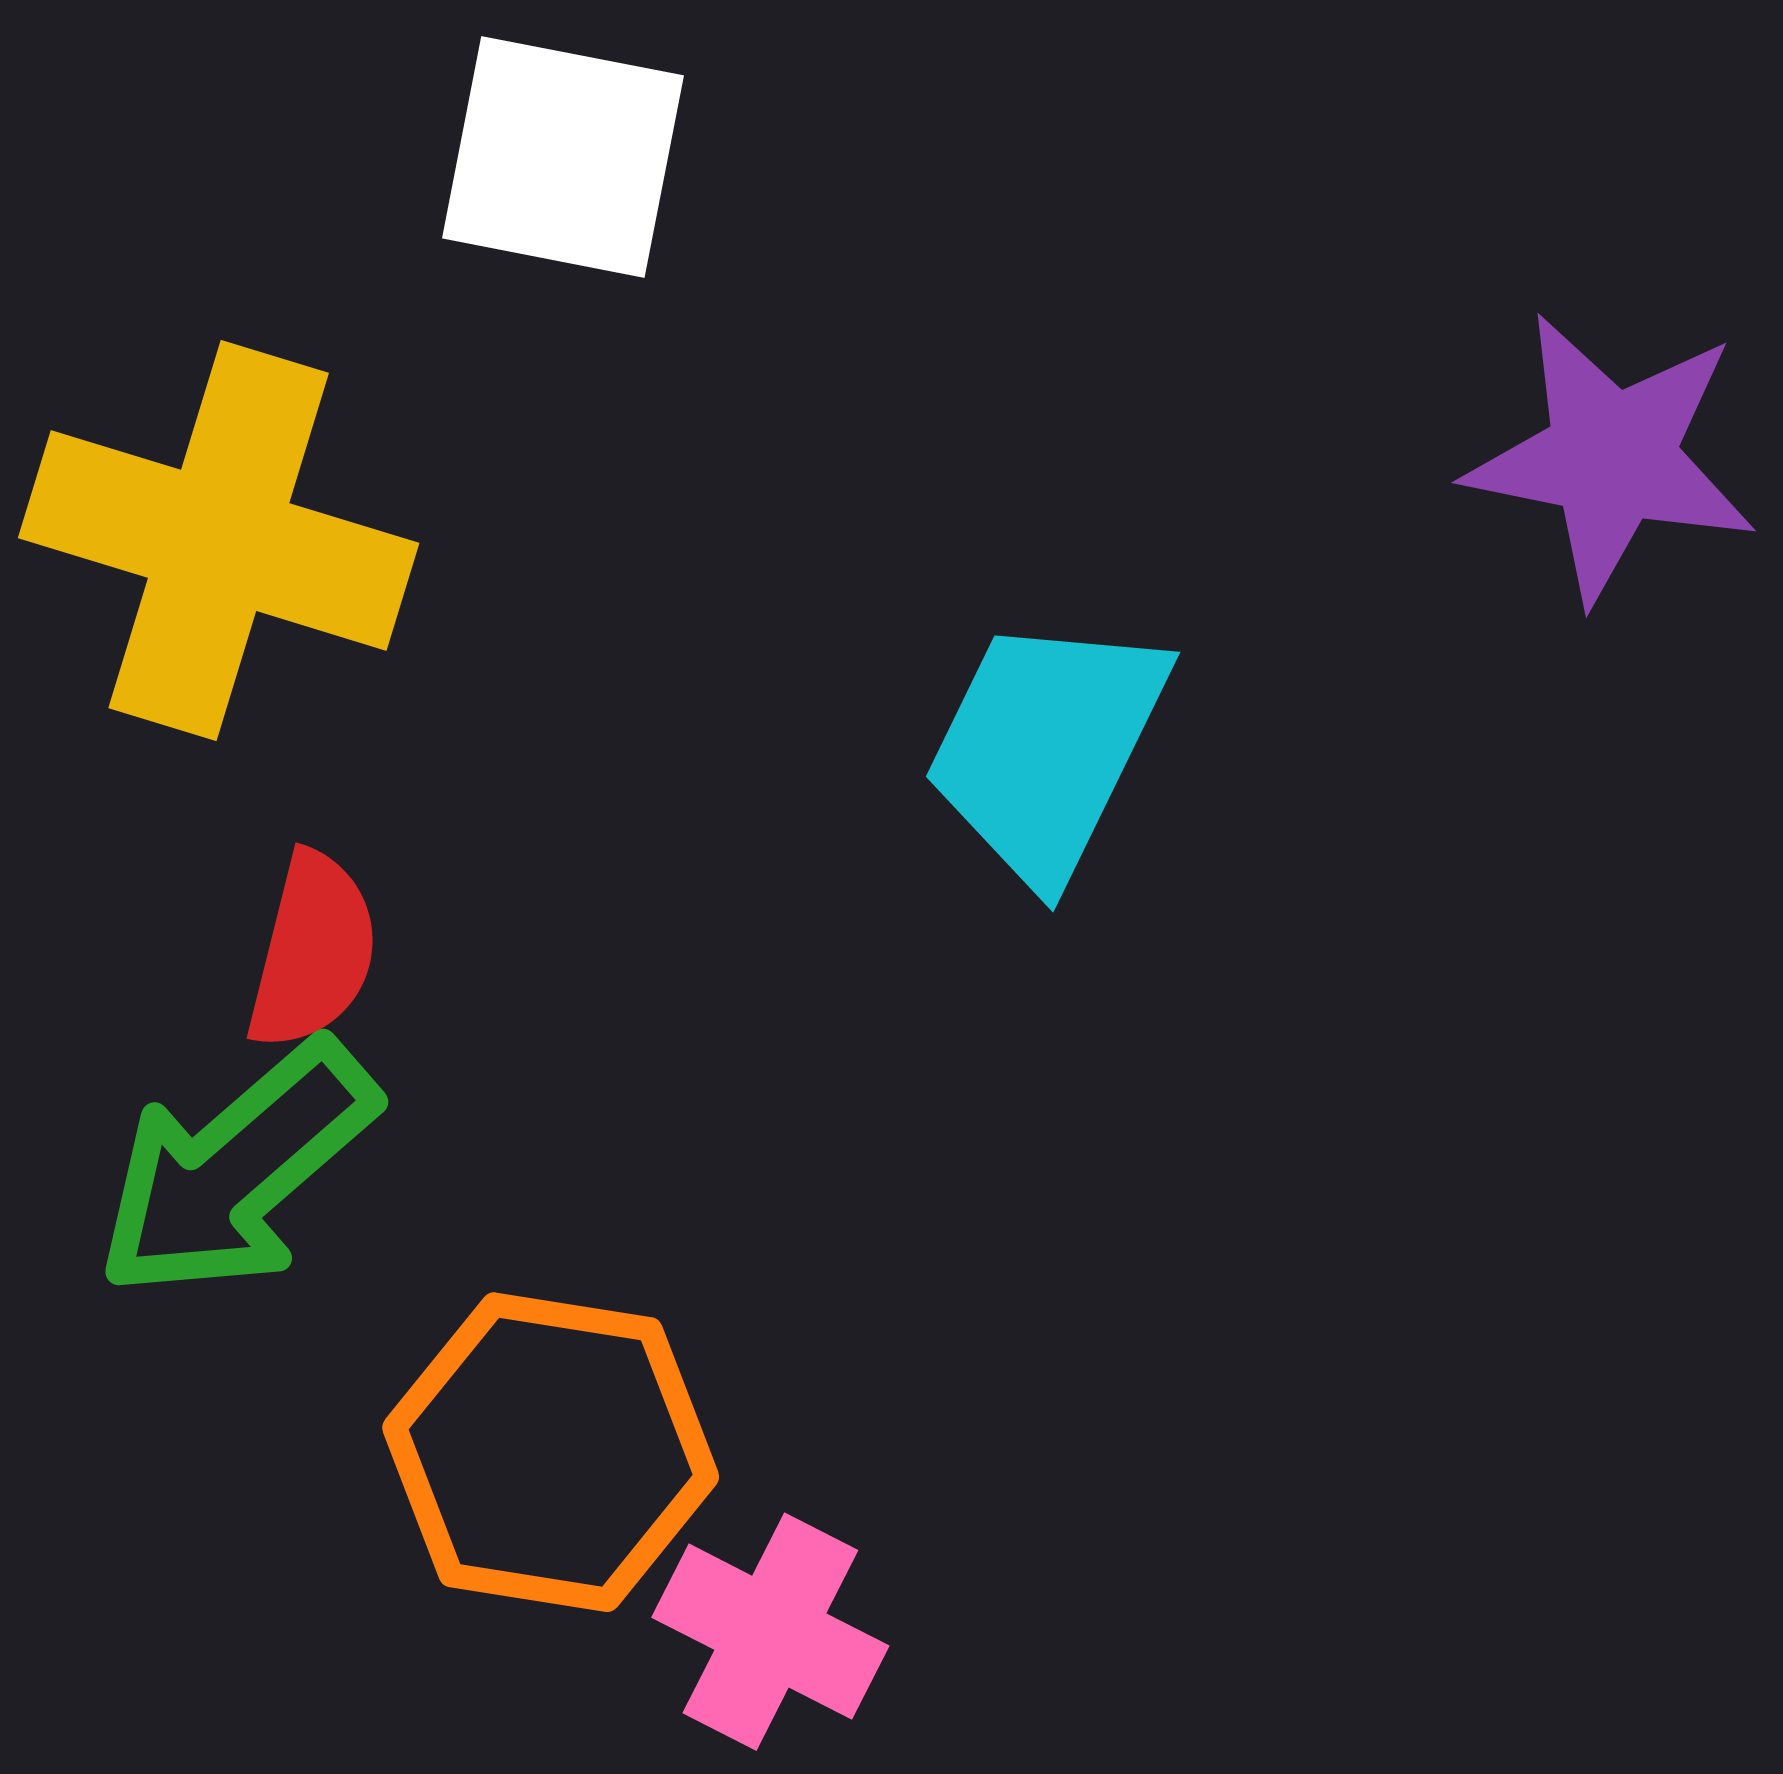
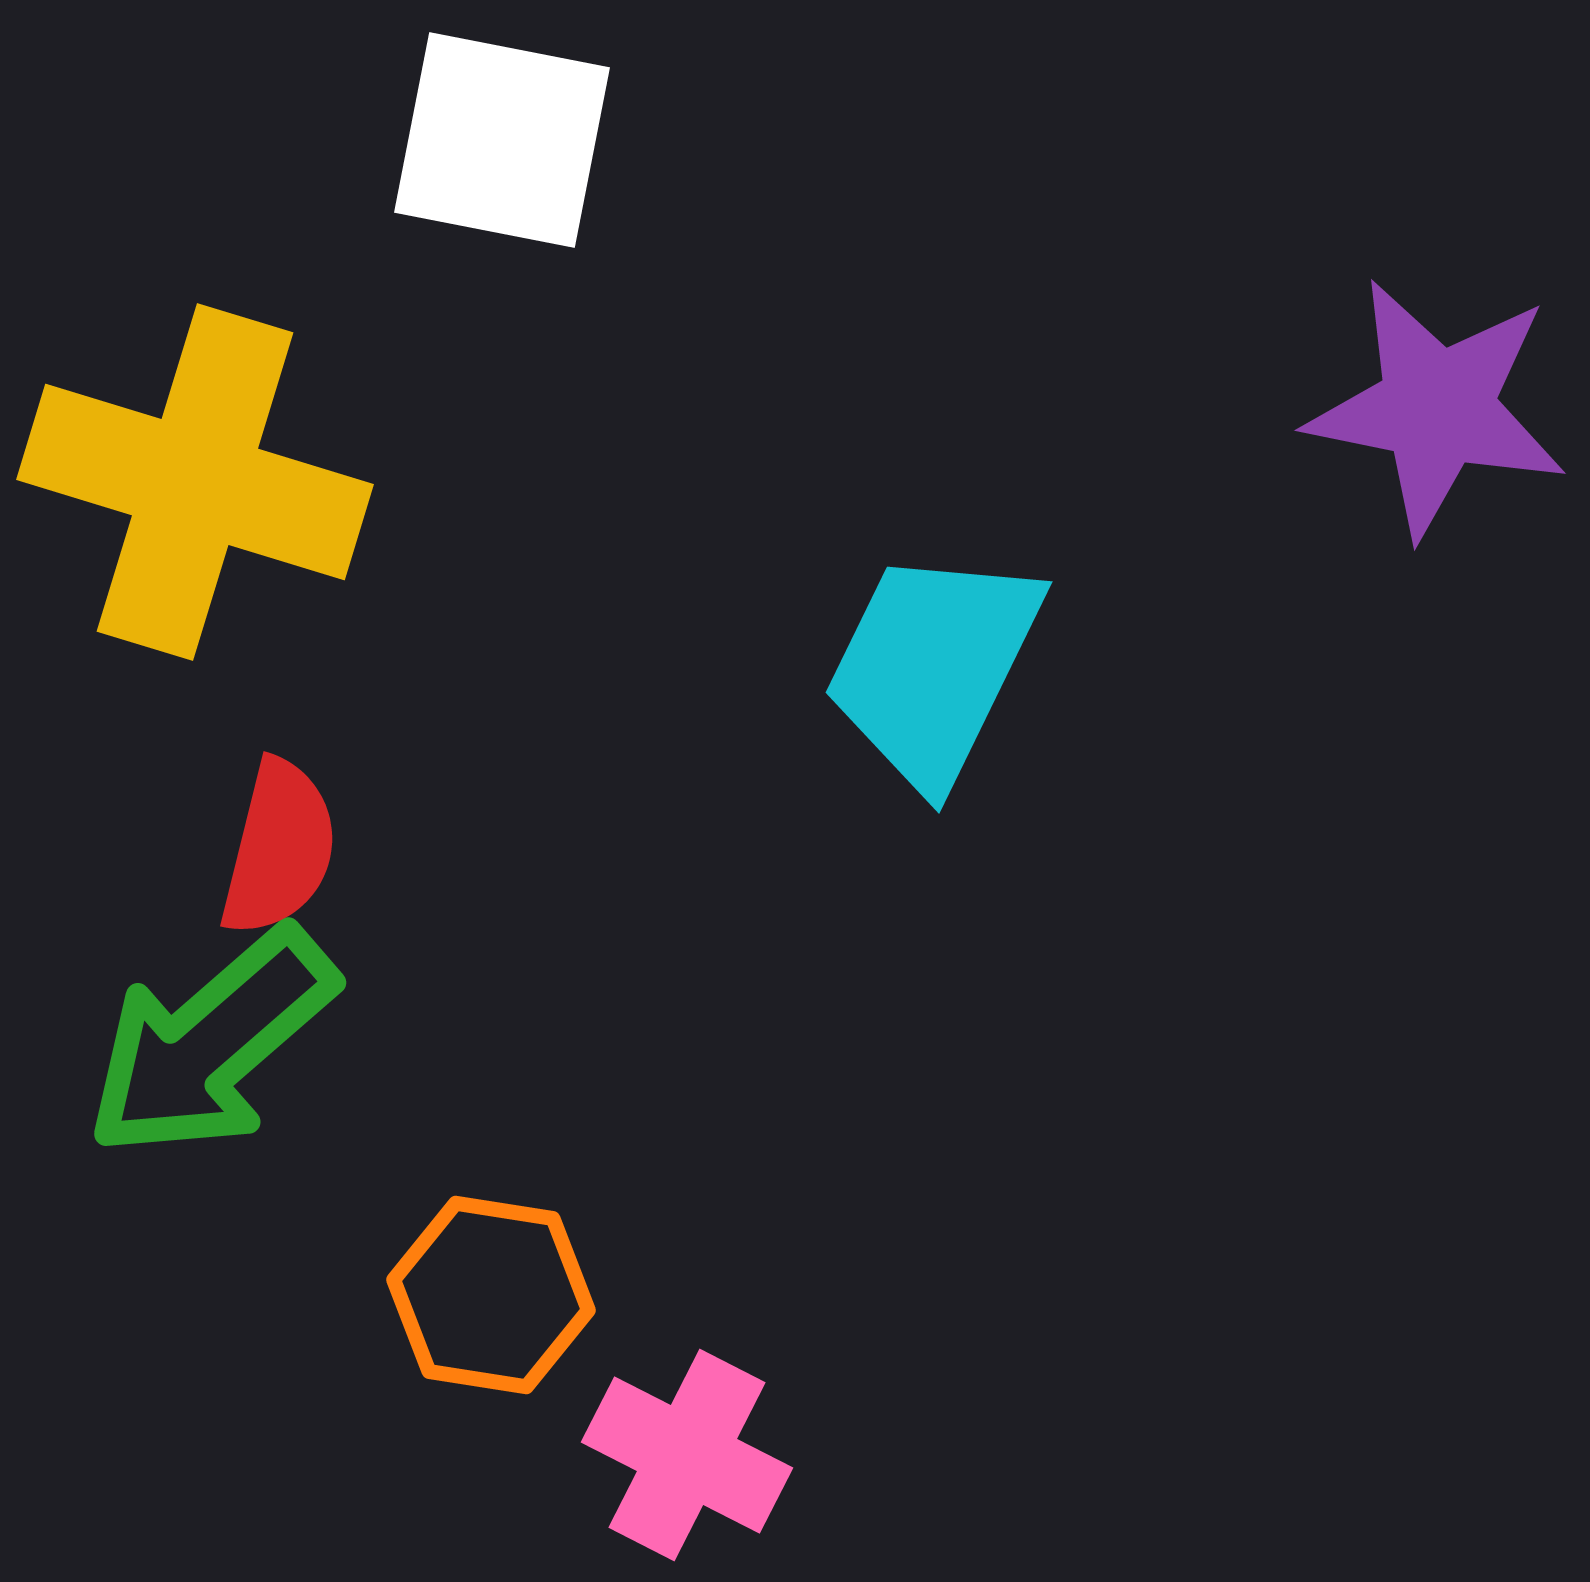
orange hexagon: (551, 1452) -> (491, 1295), size x0.7

